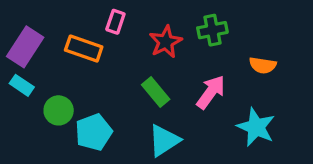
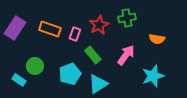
pink rectangle: (115, 22) -> (75, 34), moved
cyan rectangle: (22, 85) -> (19, 80), moved
cyan star: (256, 127) -> (153, 76), turned 30
cyan pentagon: (94, 132) -> (70, 74), moved

